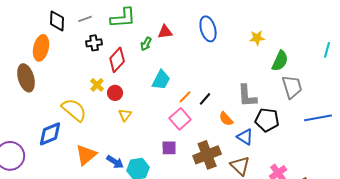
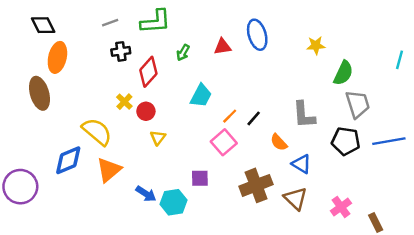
black diamond: (57, 21) -> (43, 25), moved, turned -30
red triangle: (165, 32) -> (223, 47), moved
black pentagon: (267, 120) -> (346, 141), moved
purple square: (169, 148) -> (200, 178), moved
orange triangle: (86, 155) -> (109, 170), moved

